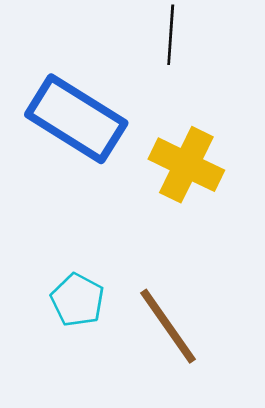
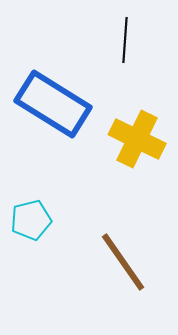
cyan pentagon: (77, 300) -> (31, 220), moved, turned 30

